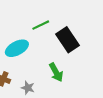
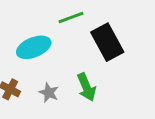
gray star: (28, 88) -> (49, 93), moved

